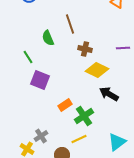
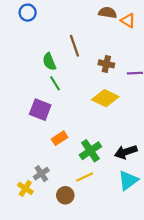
brown cross: (85, 49) -> (106, 64), moved
green line: (28, 57) -> (55, 83), moved
black arrow: (109, 94) -> (126, 152), moved, turned -48
orange rectangle: (65, 105) -> (60, 138), moved

